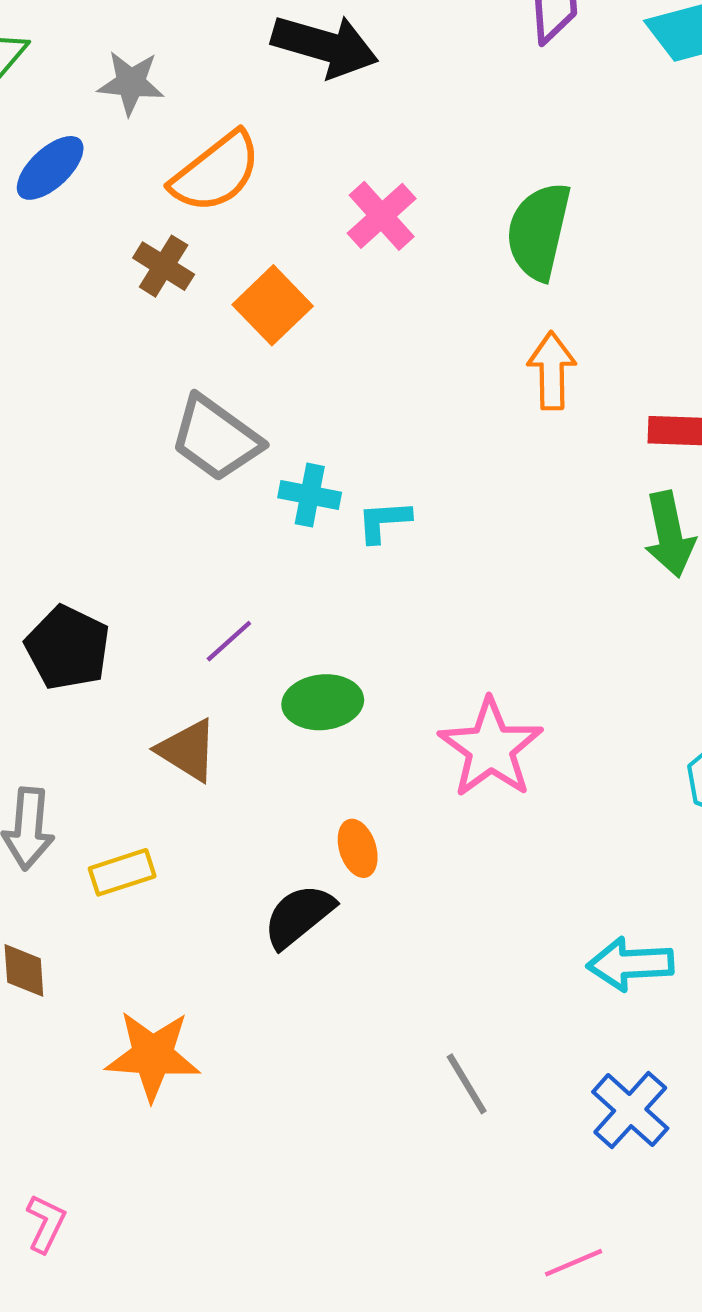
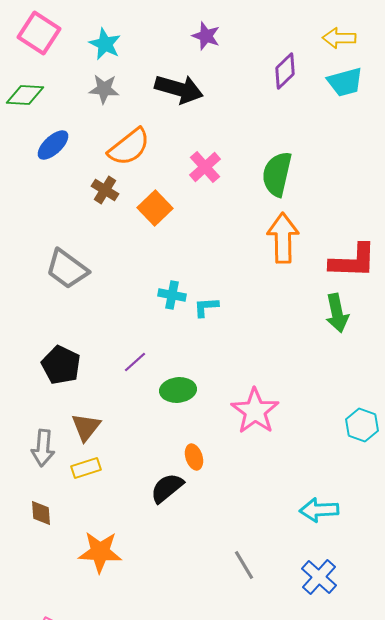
gray star: (131, 83) -> (104, 89), moved
orange arrow: (552, 371) -> (283, 238), size x1.4
gray trapezoid: (216, 438) -> (67, 269), moved
brown triangle: (188, 750) -> (86, 427), moved, turned 36

